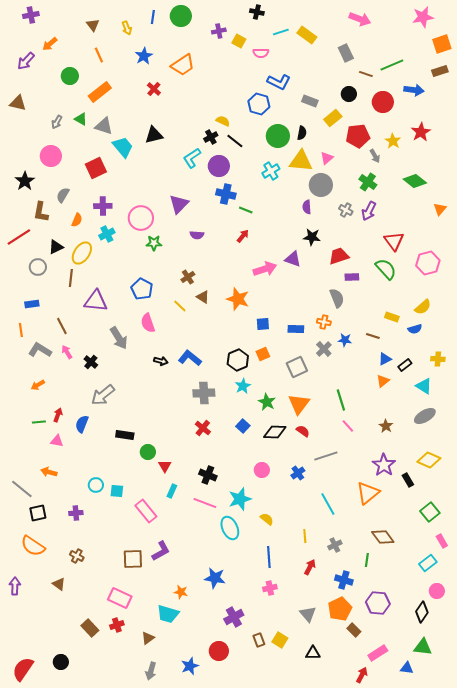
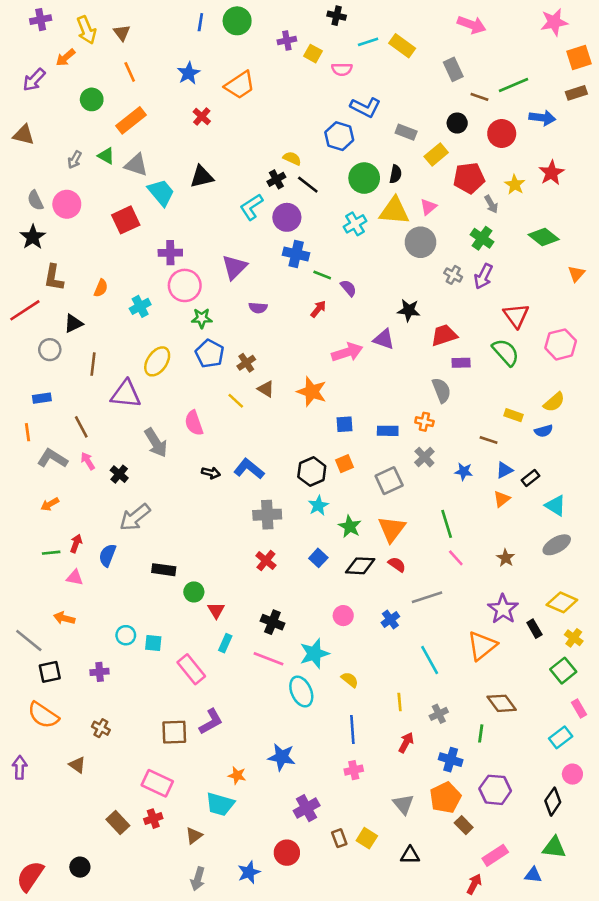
yellow arrow: (127, 28) -> (86, 30), moved, size x1.5
gray semicircle: (63, 195) -> (35, 200), moved, turned -56
purple cross: (103, 206) -> (170, 253), moved
purple semicircle: (307, 207) -> (348, 288), moved, turned 144
yellow ellipse: (82, 253) -> (157, 361), moved
blue pentagon: (142, 289) -> (210, 354), moved
blue star: (345, 340) -> (464, 471), moved
yellow cross: (438, 359) -> (574, 638), moved, turned 32

